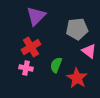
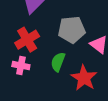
gray pentagon: (77, 29) -> (72, 30), moved

